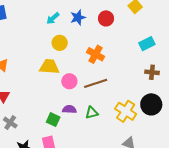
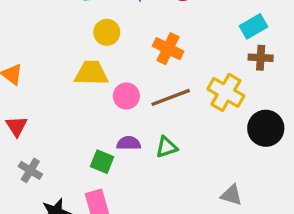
brown cross: (152, 72) -> (261, 58), moved
yellow cross: (126, 111) -> (226, 92), moved

